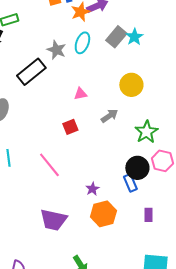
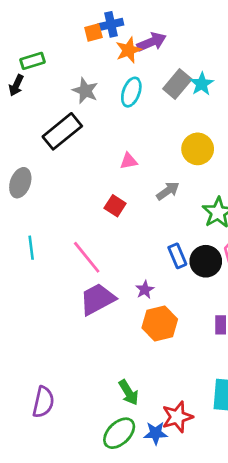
gray star: (56, 50) -> (85, 91), moved
red square: (70, 127) -> (115, 206), turned -35
blue rectangle: (130, 183) -> (177, 256), moved
purple trapezoid: (53, 220) -> (97, 299), moved, turned 140

